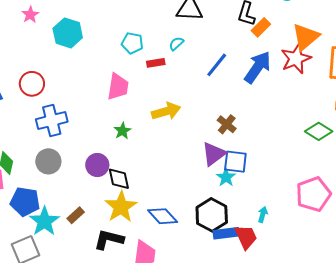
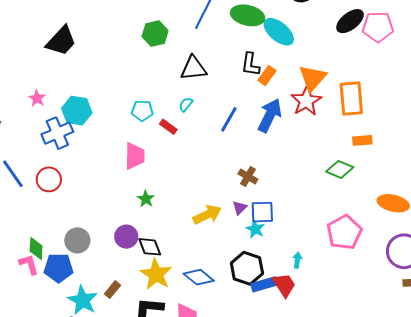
red rectangle: (156, 63) -> (168, 127), turned 54
red circle: (32, 84) -> (49, 179), moved
yellow arrow: (166, 111) -> (207, 215), moved
blue cross: (52, 120) -> (57, 133), moved
purple triangle: (214, 154) -> (240, 208), size x0.6
blue pentagon: (25, 202) -> (59, 268), moved

